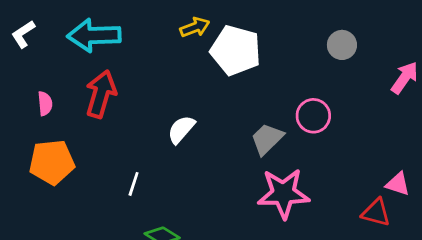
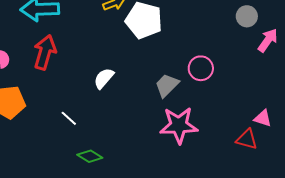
gray circle: (342, 45) -> (247, 16), moved
white line: (134, 184) -> (69, 118), turned -66

